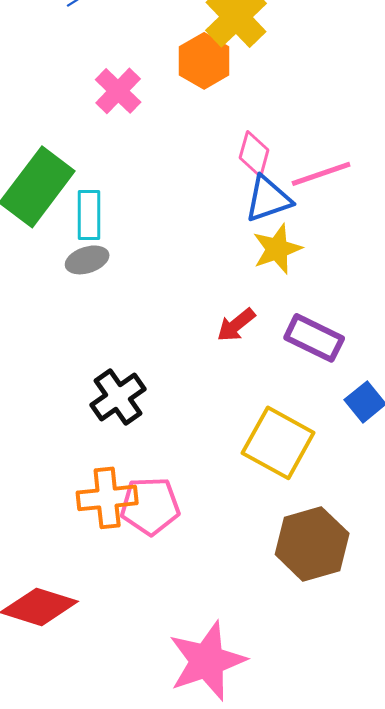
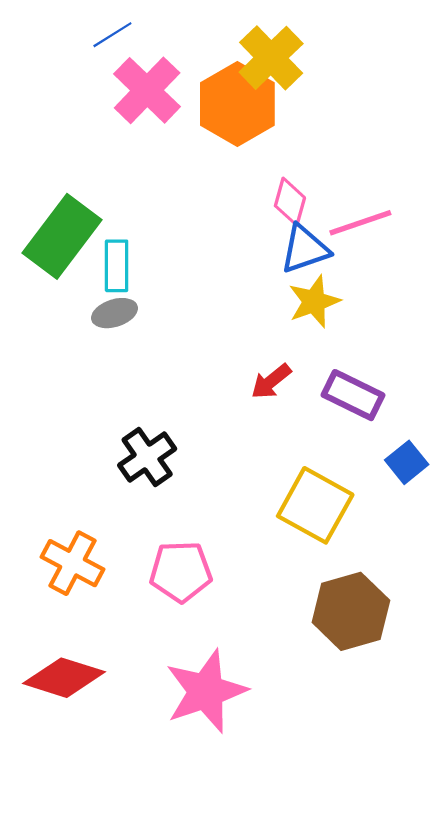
orange hexagon: (204, 61) -> (237, 104), size x1.4
pink cross: (118, 91) -> (147, 90), moved, size x1.4
orange cross: (107, 498) -> (72, 563), moved, turned 34
pink star: (207, 661) -> (206, 691), moved

